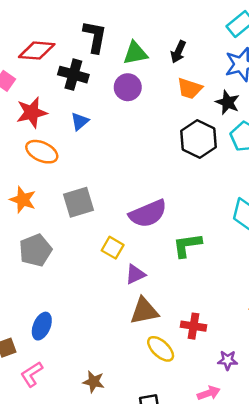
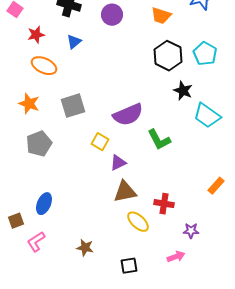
black star: (228, 102) -> (183, 91), moved
red star: (32, 112) -> (36, 35), size x0.7
green L-shape: (187, 245) -> (159, 140), turned -110

